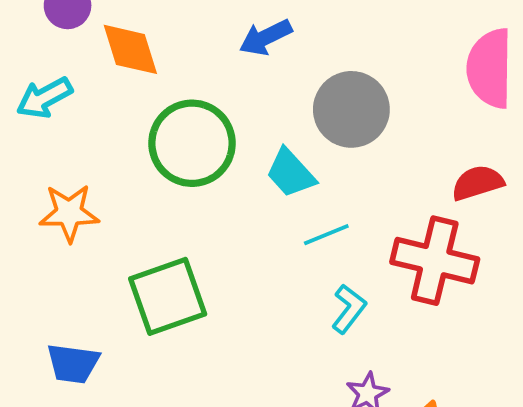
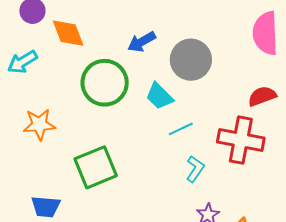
blue arrow: (266, 37) -> (142, 42), moved

